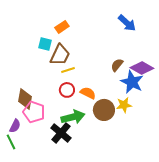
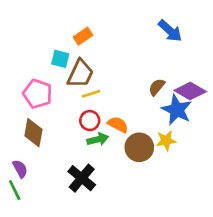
pink pentagon: (34, 112) -> (37, 94), moved
green arrow: (73, 117) -> (98, 139), moved, size x0.7
purple semicircle: (15, 126) -> (20, 169), turned -56

